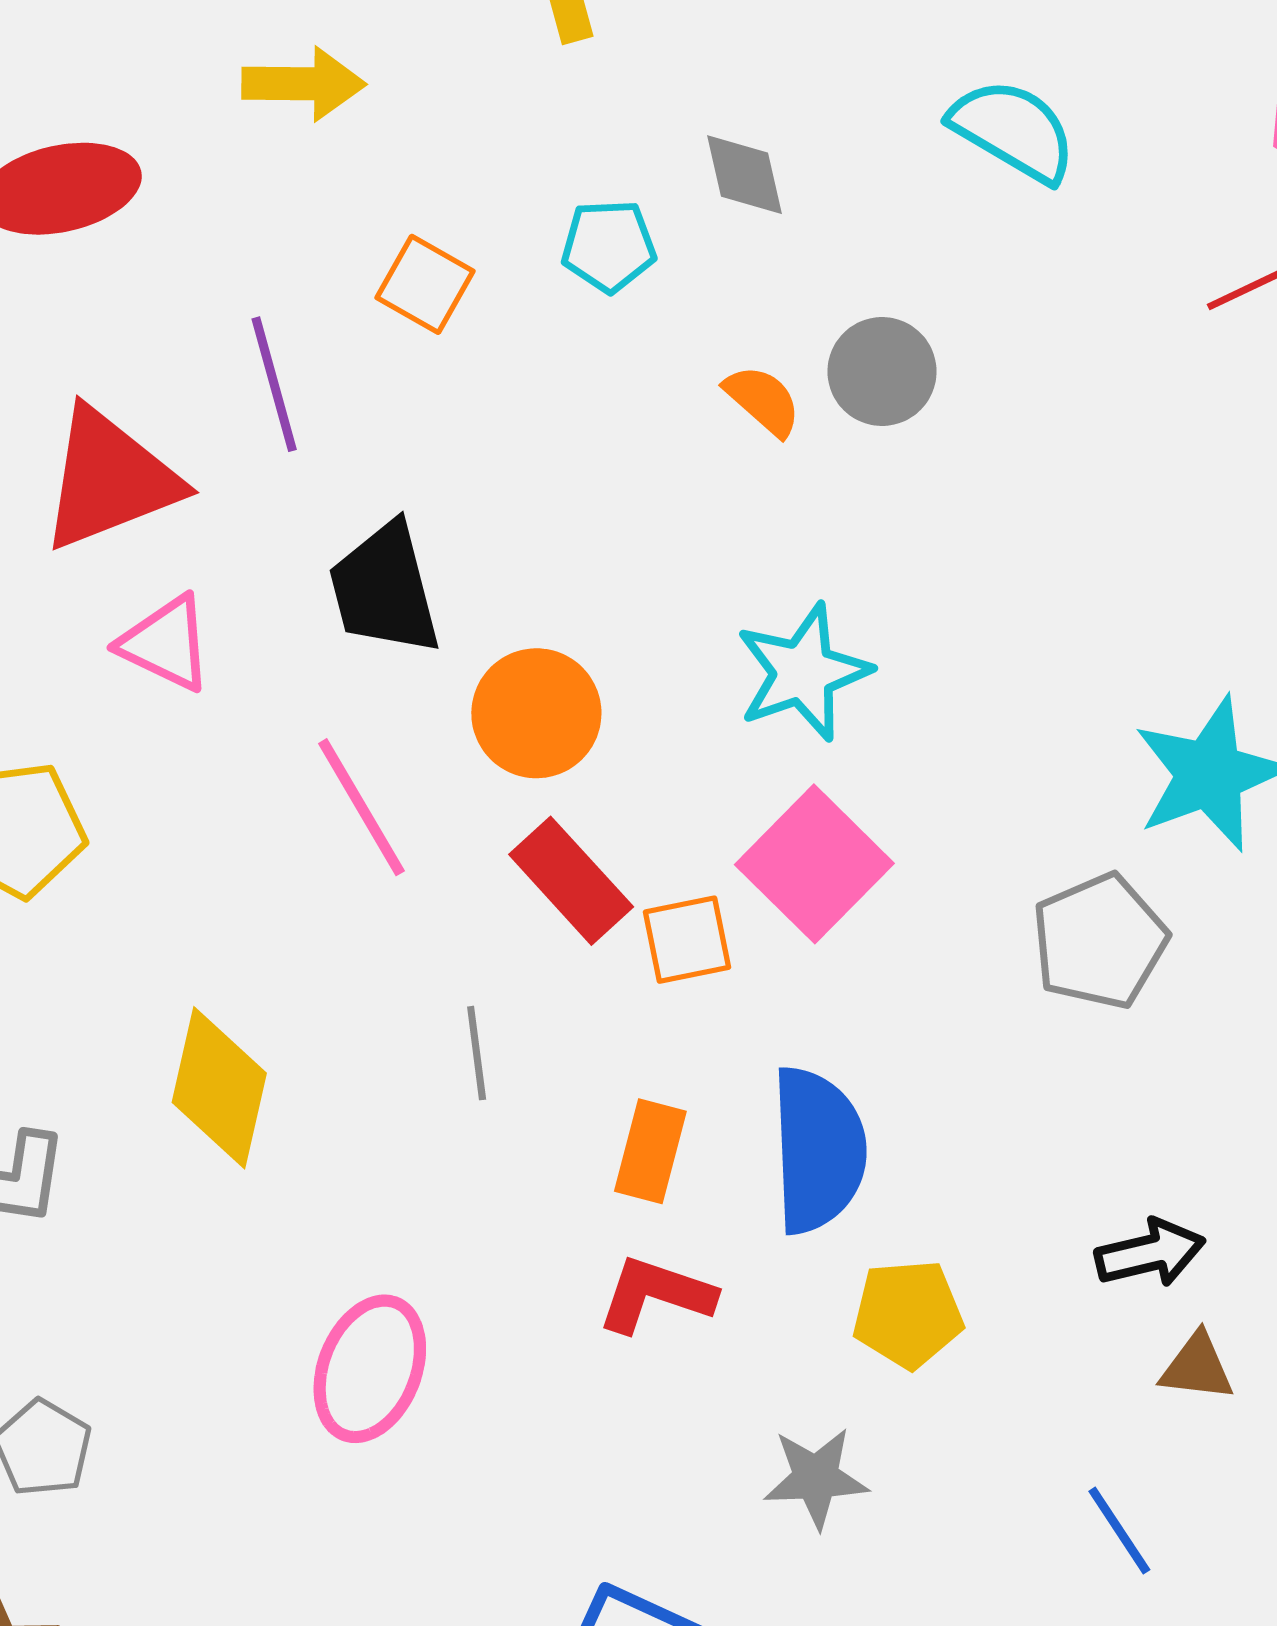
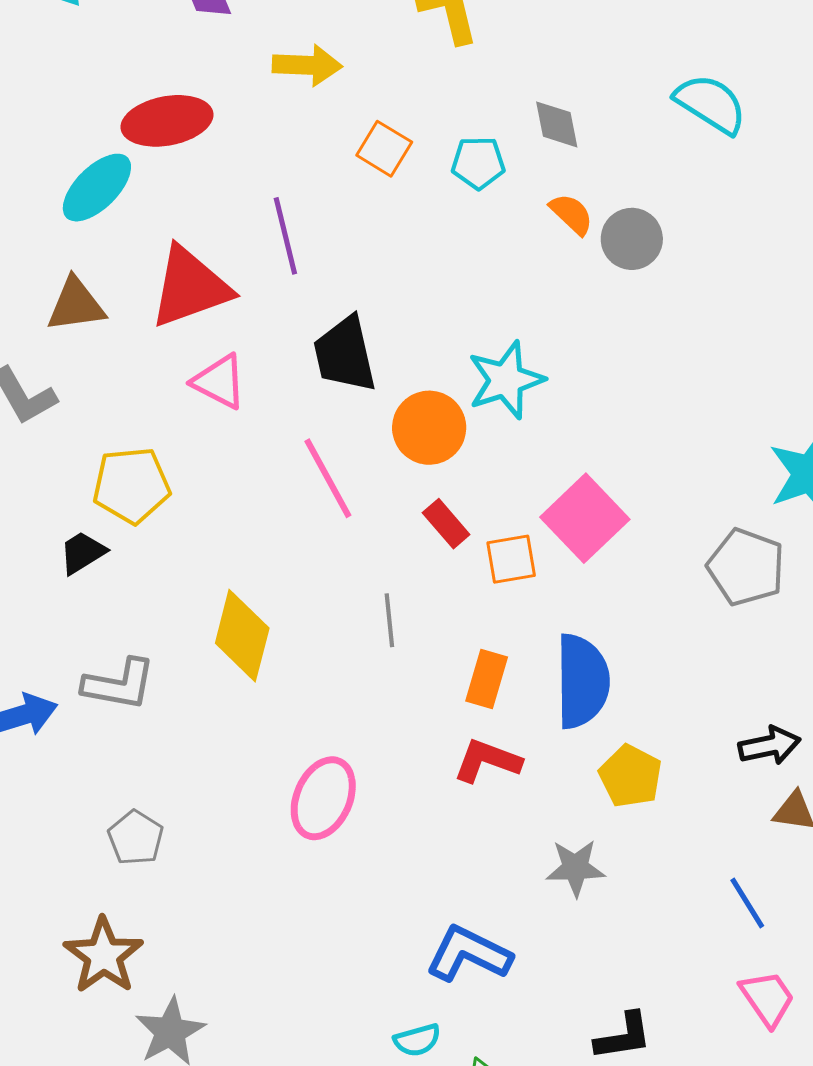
orange square: (425, 284) -> (384, 149), moved
orange semicircle: (763, 400) -> (571, 214), moved
cyan star: (803, 672) -> (506, 380), moved
red rectangle: (571, 881) -> (446, 524), size x0.7
gray pentagon: (1100, 941) -> (746, 567), turned -30
yellow pentagon: (908, 1314) -> (630, 776), turned 30

